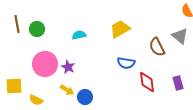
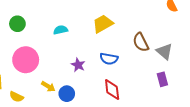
gray triangle: (180, 36) -> (164, 52), moved
purple star: (68, 67) -> (78, 65), moved
red diamond: (147, 82) -> (112, 90), moved

